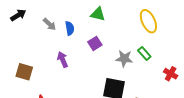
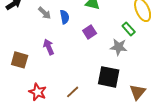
green rectangle: (144, 54) -> (129, 29), moved
purple arrow: (63, 60) -> (49, 47), moved

